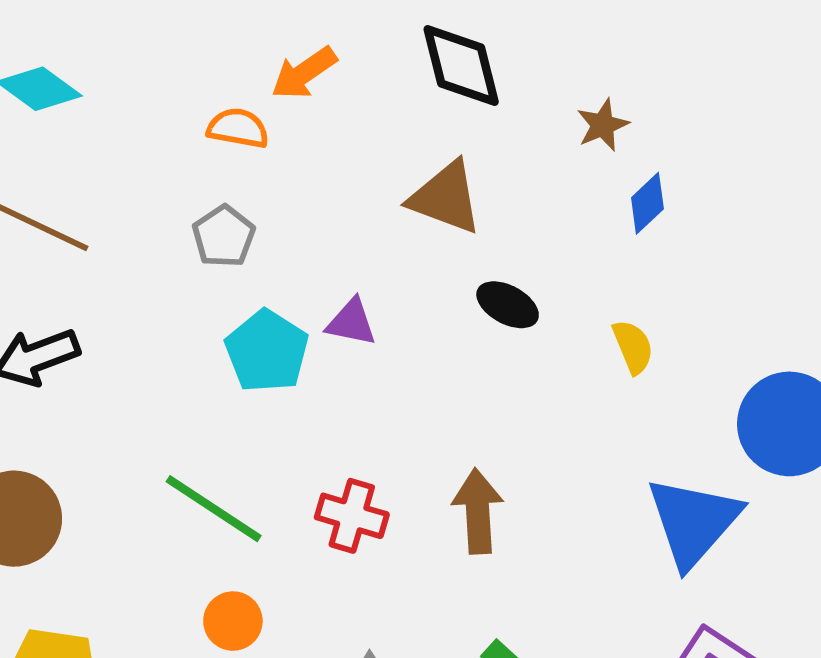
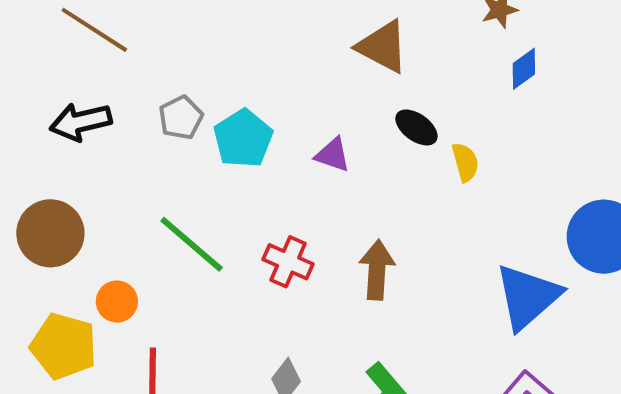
gray pentagon: (224, 236) -> (181, 118), moved
purple triangle: (351, 322) -> (333, 155), moved
yellow semicircle: (633, 347) -> (465, 162), moved
orange circle: (233, 621) -> (117, 301), moved

